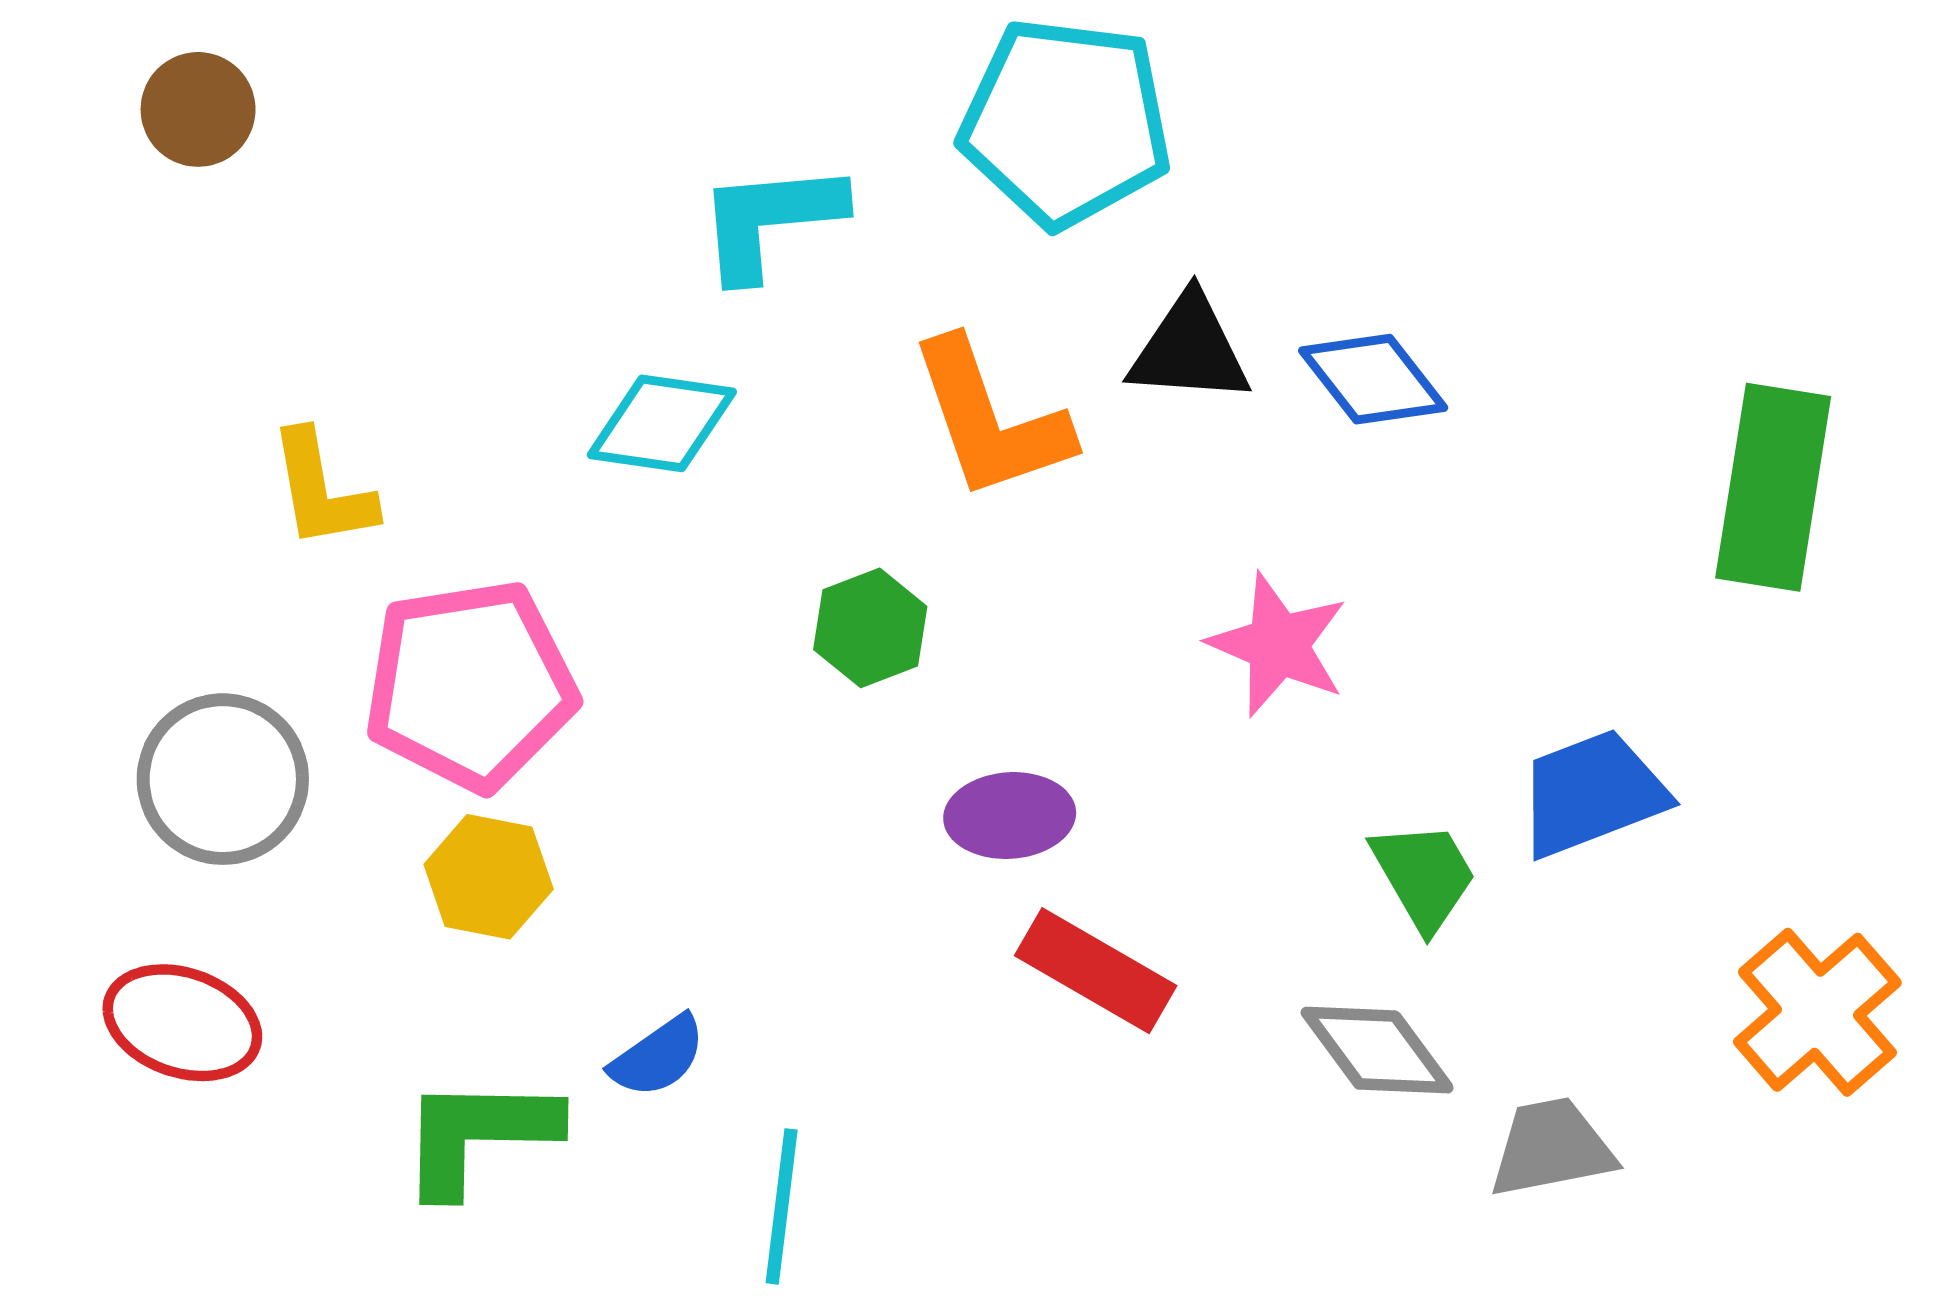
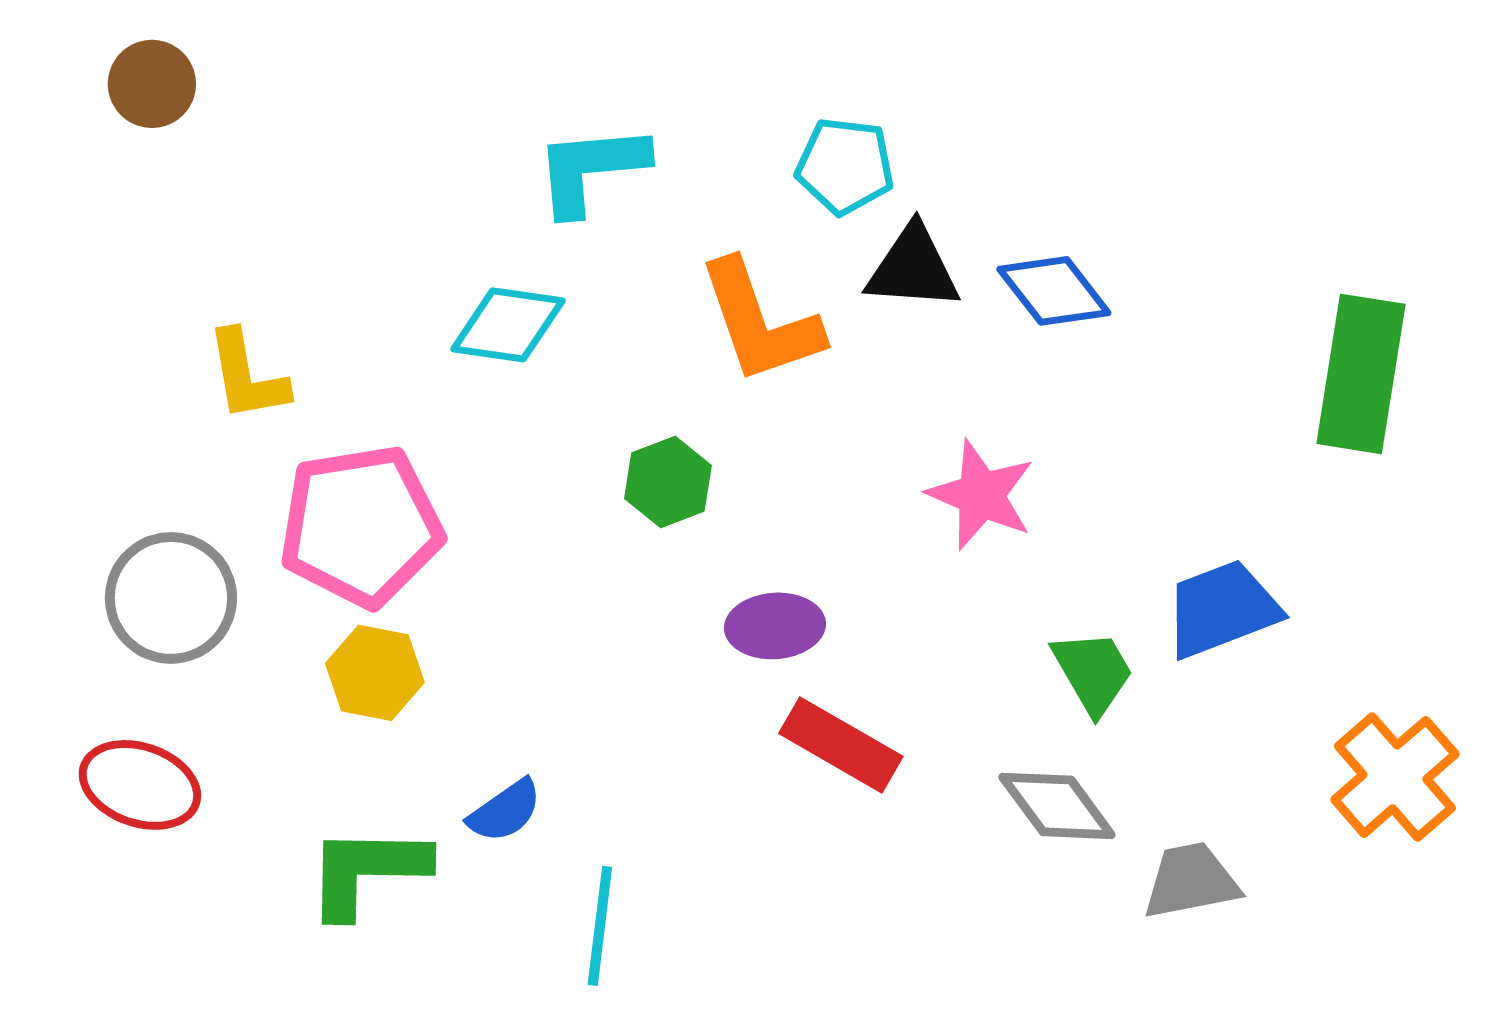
cyan pentagon: (1066, 122) -> (845, 166), moved, size x0.6

